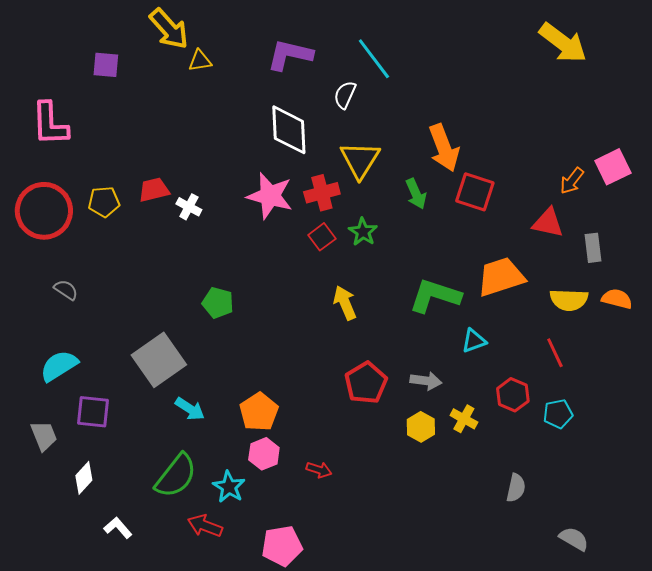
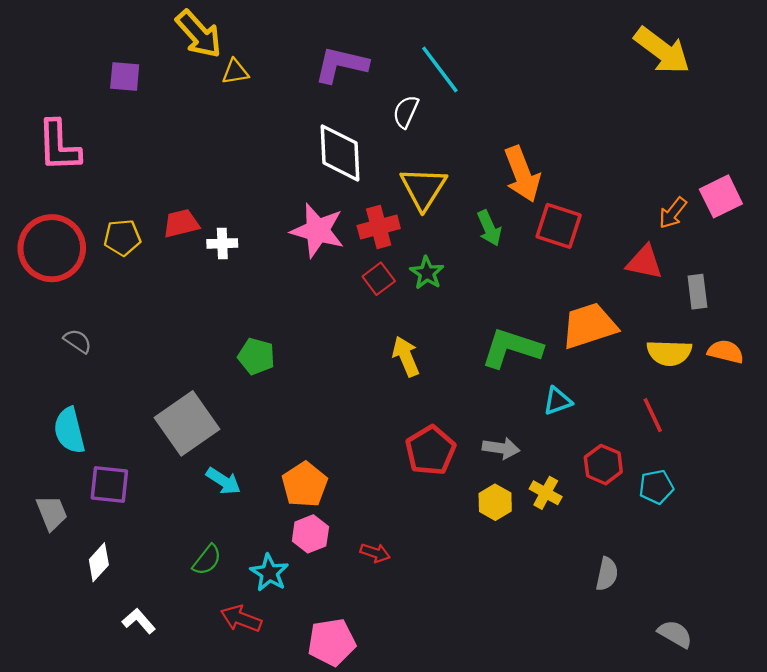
white cross: (189, 207) -> (222, 243), turned -30
cyan semicircle: (59, 366) -> (69, 430), turned -72
green semicircle: (176, 476) -> (207, 560), size x0.6

